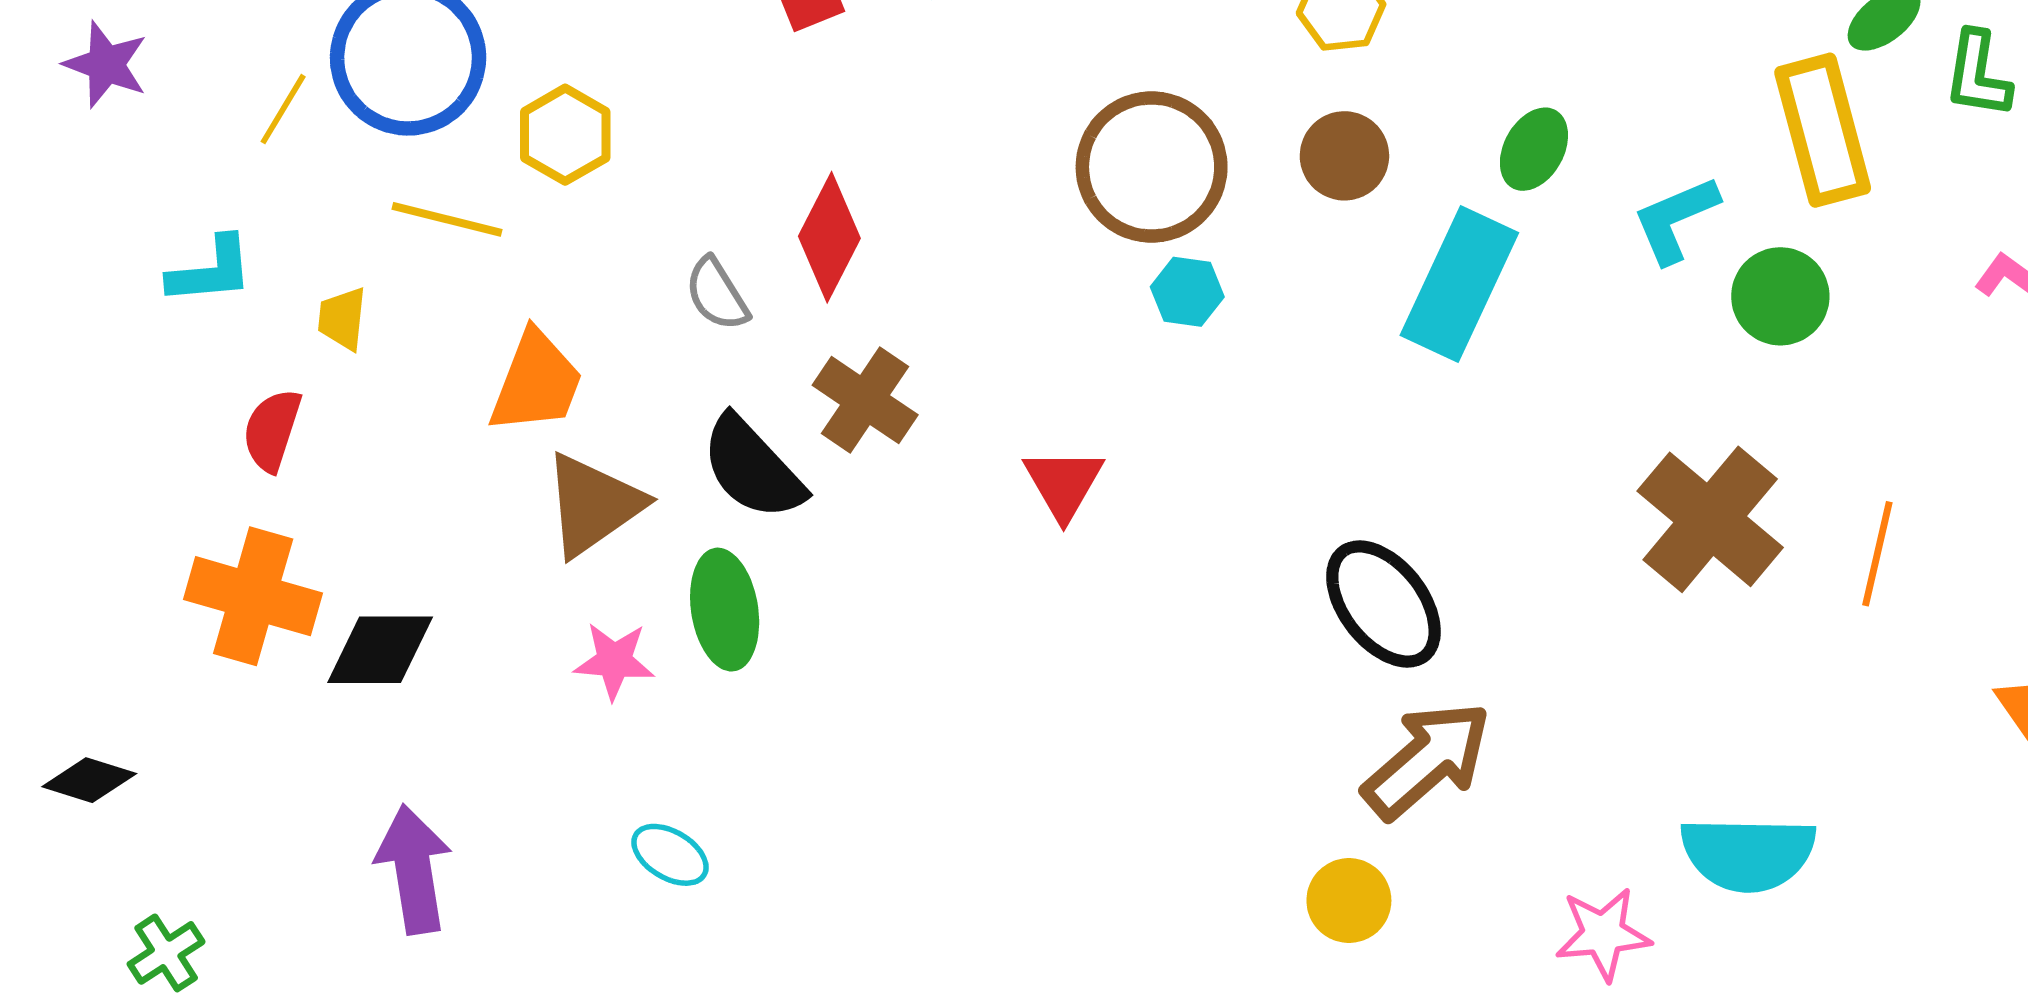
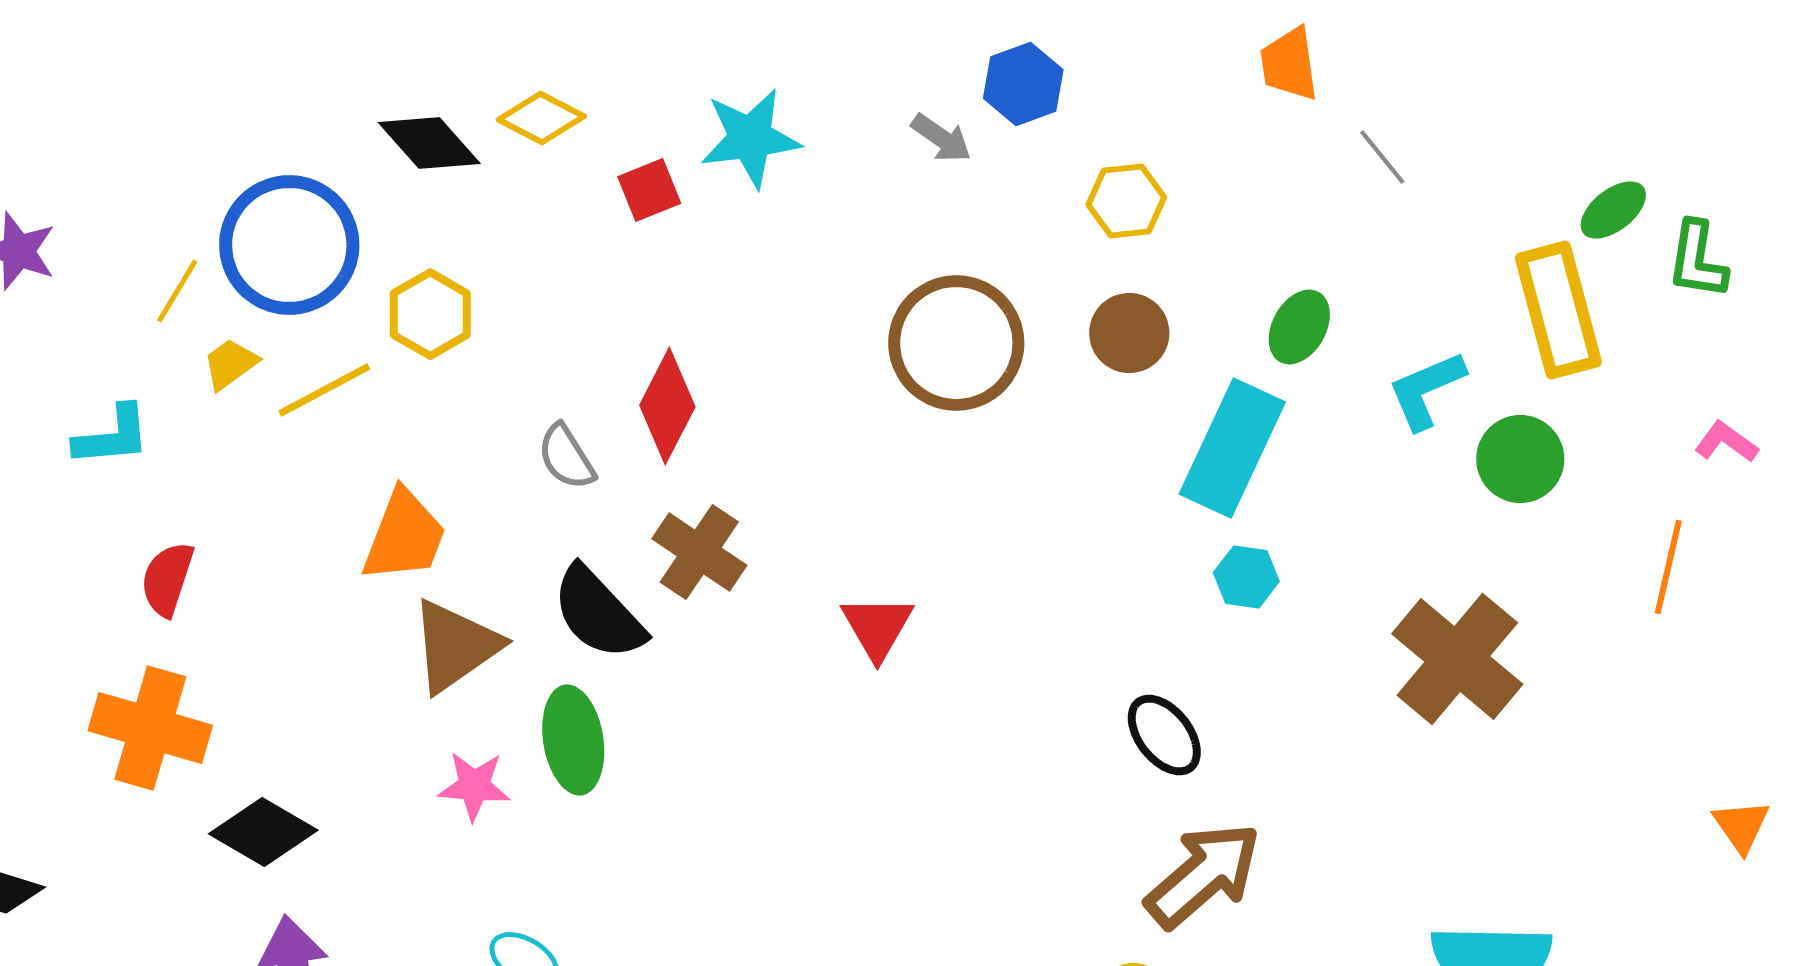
yellow line: (447, 219) -> (324, 390), turned -42
cyan hexagon: (1187, 292) -> (1246, 577), moved
yellow trapezoid: (342, 319) -> (230, 364), moved, turned 48
orange line: (1877, 554) -> (1668, 567), moved
black ellipse: (1383, 604) -> (1164, 735), size x0.7
black diamond: (380, 650) -> (263, 832), moved, turned 30

